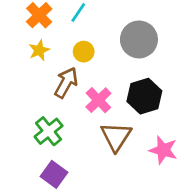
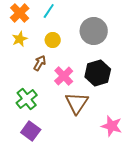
brown arrow: (66, 83) -> (40, 63), size x0.7
pink star: (163, 150) -> (112, 126), moved

